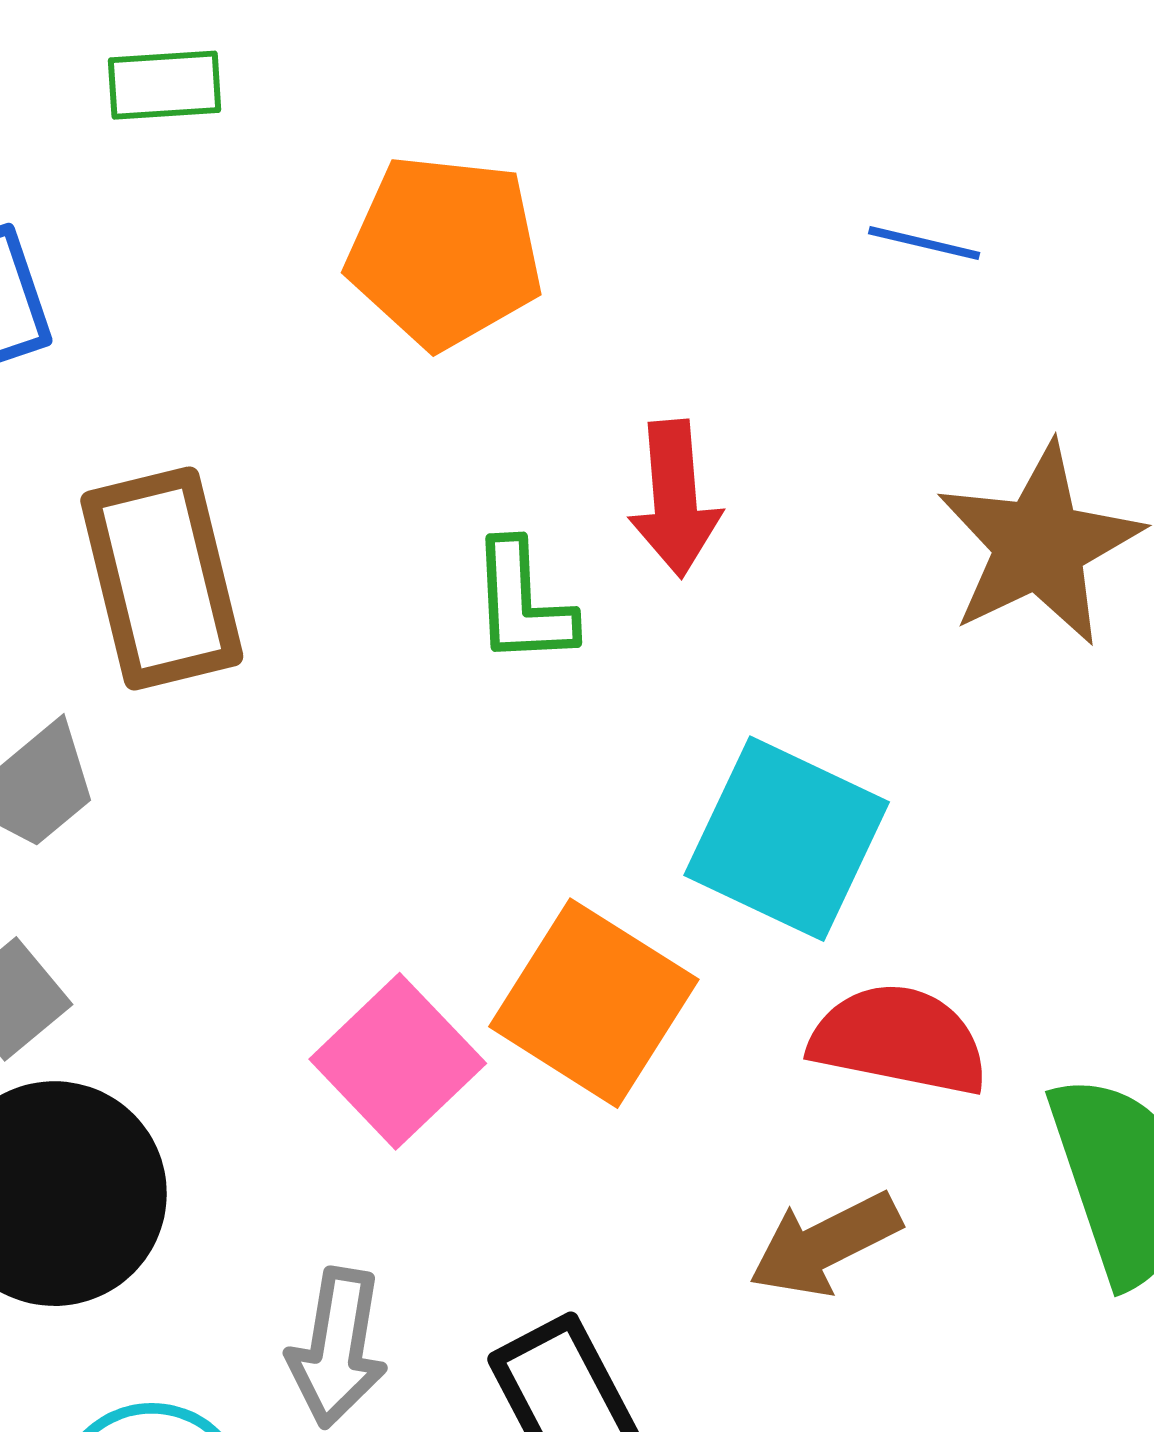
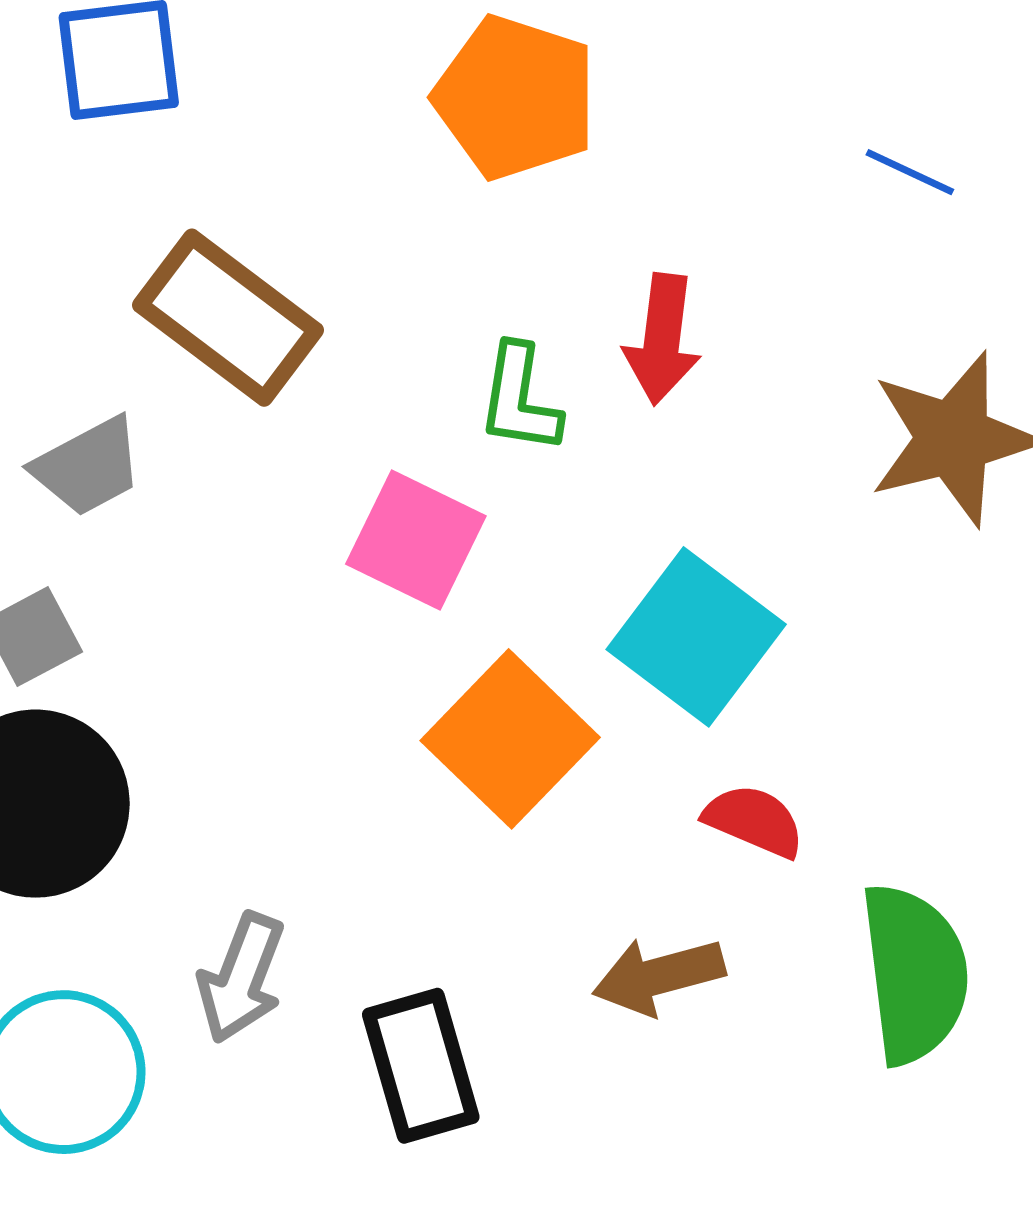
brown rectangle: (162, 579) -> (228, 318), turned -51
red semicircle: (899, 1040) -> (754, 821), size x0.7
pink square: (398, 1061) -> (416, 540), moved, turned -32

